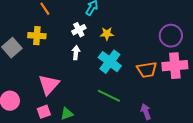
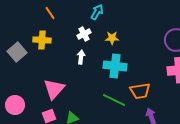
cyan cross: (110, 62) -> (115, 66), turned -30
orange trapezoid: (147, 70) -> (140, 91), moved

